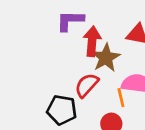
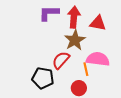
red arrow: (92, 41) -> (74, 17), moved

